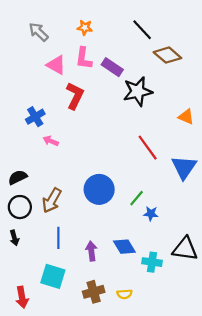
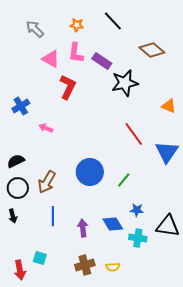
black line: (142, 30) -> (113, 21), moved
blue cross: (35, 117) -> (21, 106), moved
blue star: (151, 214) -> (137, 210), moved
cyan square: (53, 276) -> (40, 258), moved, size x0.6

